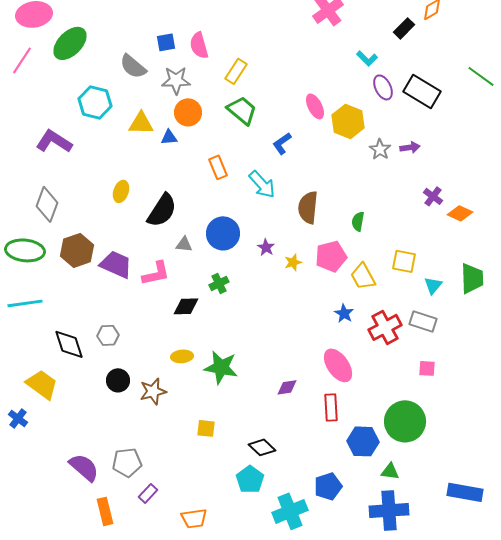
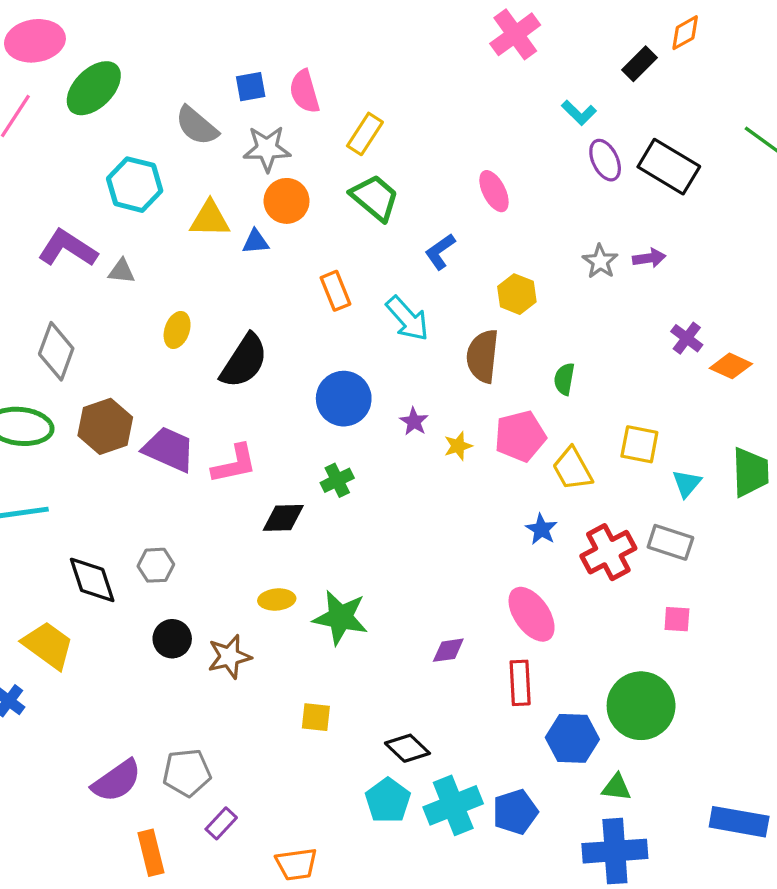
yellow hexagon: (348, 121) -> (517, 294), moved, size x0.7
gray triangle: (184, 244) -> (122, 271), moved
purple semicircle: (84, 467) -> (117, 781), turned 104
cyan cross: (290, 511) -> (453, 805), moved

